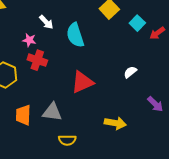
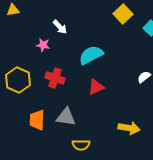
cyan semicircle: (75, 35) -> (91, 55), moved, turned 80
red cross: (37, 60) -> (55, 78), moved
red triangle: (82, 82) -> (96, 87), size x0.7

